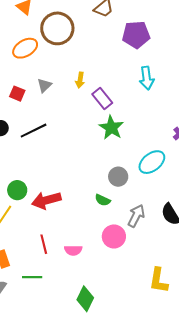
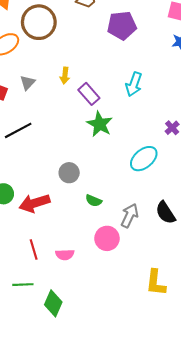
cyan arrow: (147, 78) -> (134, 84), moved, turned 30
gray circle: (118, 177) -> (69, 173), moved
green diamond: (85, 299) -> (53, 303), moved

